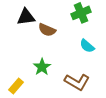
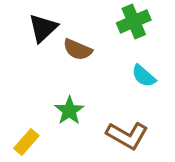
black triangle: (26, 17) -> (43, 28), turned -36

